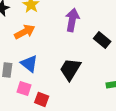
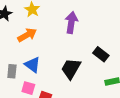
black rectangle: (102, 40) -> (101, 54), moved

